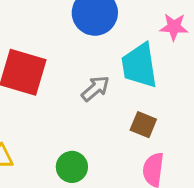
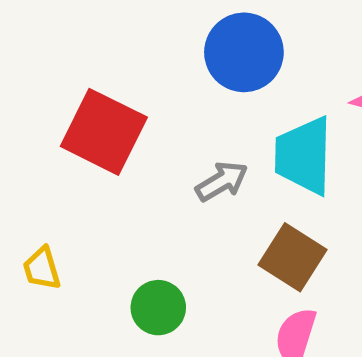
brown square: (143, 125) -> (292, 257), size x1.4

